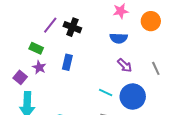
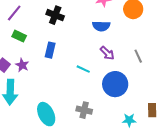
purple line: (50, 25) -> (14, 13), moved
purple star: (39, 67) -> (22, 65), moved
cyan line: (106, 92) -> (83, 69), moved

